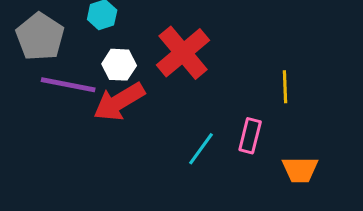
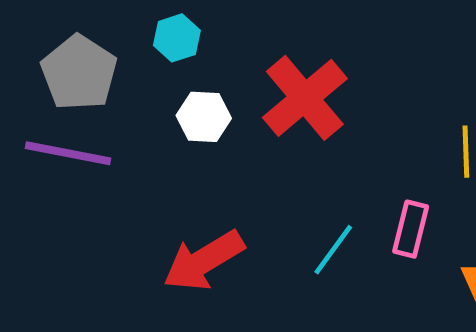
purple line: (68, 85) -> (68, 153), moved
red arrow: (119, 102) -> (204, 261), moved

